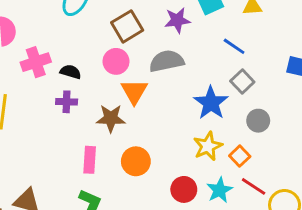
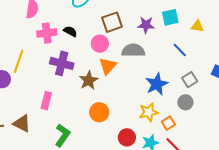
black semicircle: (71, 72) -> (70, 31), moved
gray square: (242, 81) -> (190, 80), moved
purple cross: (67, 102) -> (62, 63), size x1.6
brown star: (111, 118) -> (89, 80), turned 30
pink rectangle: (90, 160) -> (46, 101), moved

